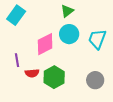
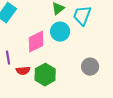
cyan trapezoid: (97, 39) -> (82, 16), moved
gray circle: (95, 80) -> (90, 67), moved

